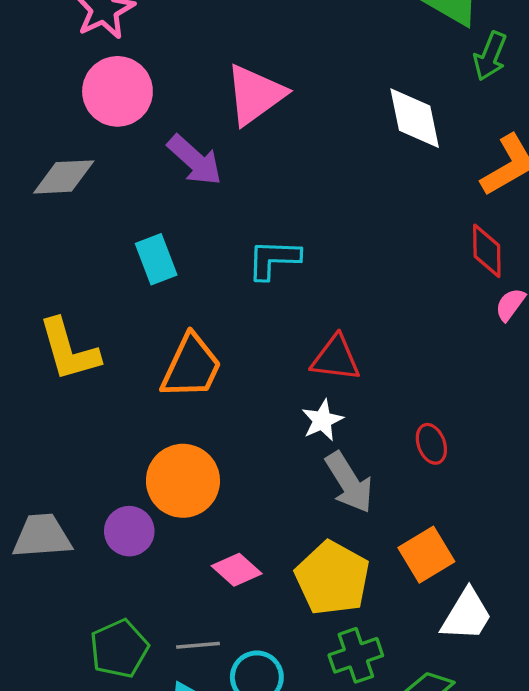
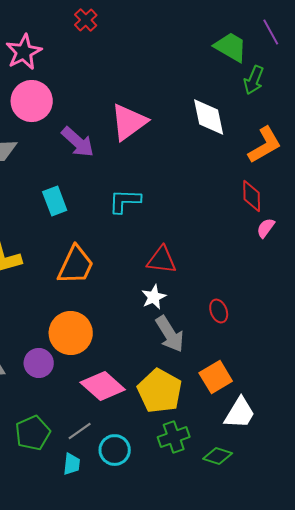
pink triangle: (255, 95) -> (129, 122), moved
pink diamond: (237, 570) -> (103, 386), size x1.5
gray line: (198, 645) -> (80, 431), turned -30

